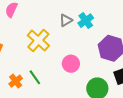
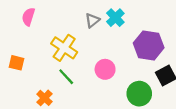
green line: (35, 77) -> (66, 77), moved

